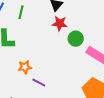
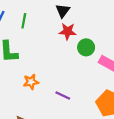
purple line: (39, 83) -> (63, 96), moved

